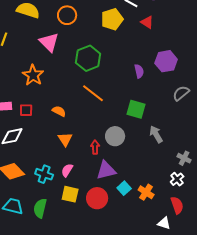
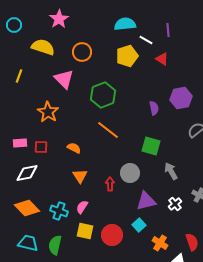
purple triangle: (106, 170) -> (146, 201), moved
white cross: (177, 179) -> (175, 204), moved
orange cross: (146, 192) -> (160, 243), moved

